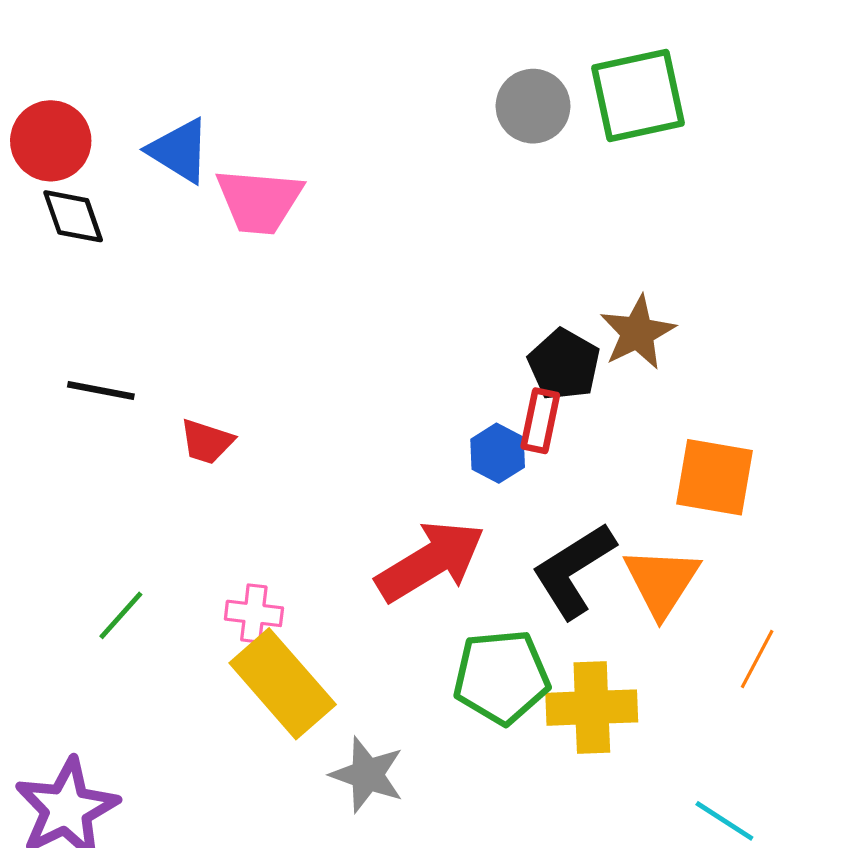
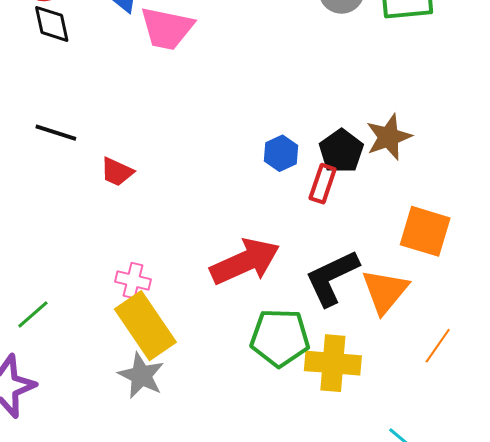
blue hexagon: (498, 453) -> (281, 153), moved
green line: (121, 615) -> (33, 314), moved
gray star: (367, 775) -> (141, 375), moved

